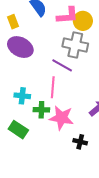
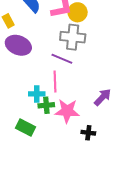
cyan cross: (22, 96) -> (37, 94), moved

